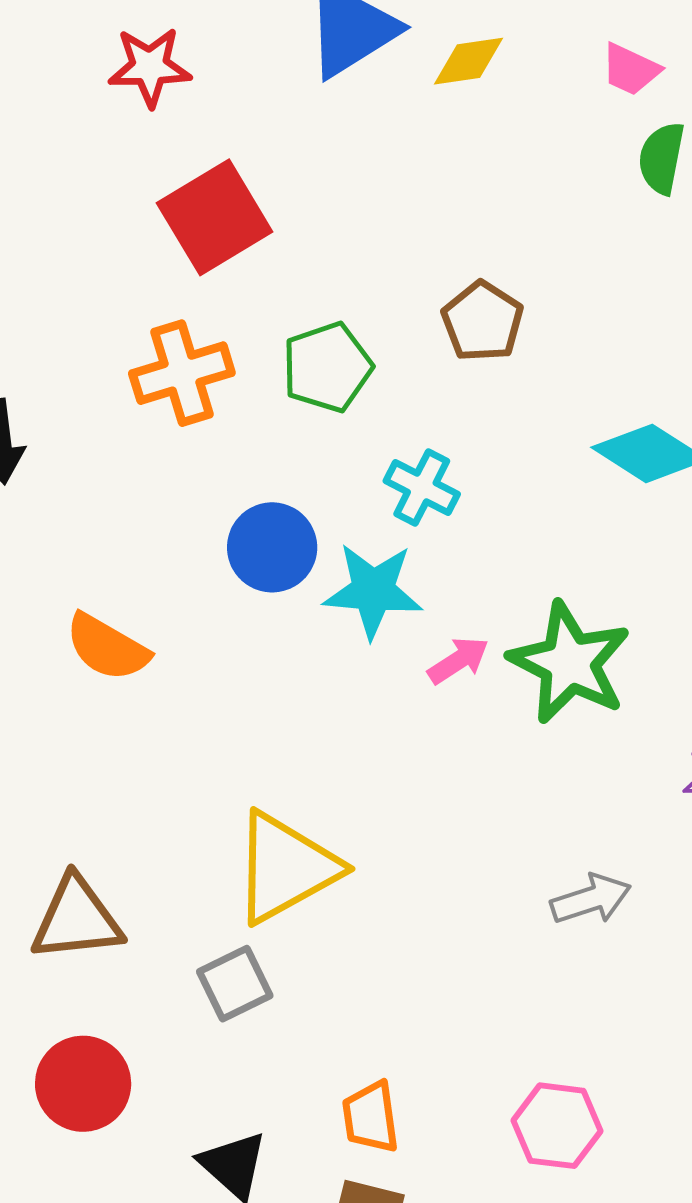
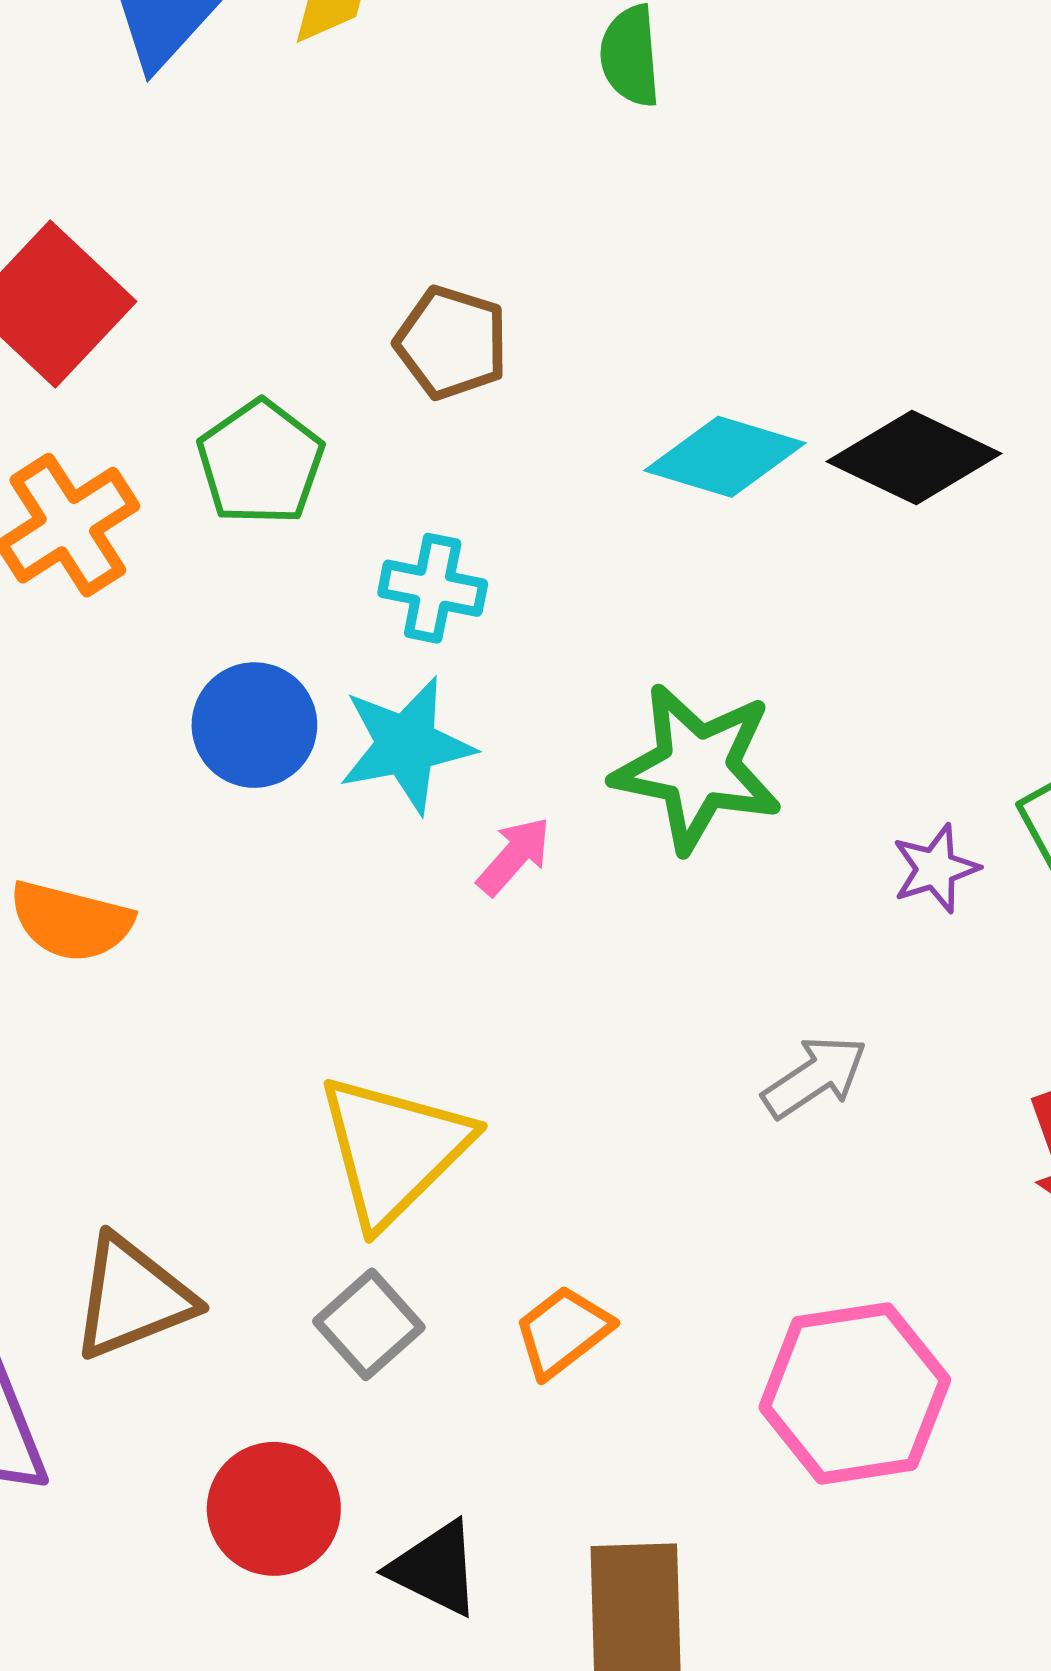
pink arrow: (458, 660) -> (514, 856), moved
red circle: (83, 1084) -> (274, 1509), moved
orange trapezoid: (371, 1117) -> (563, 1332), moved, turned 76
pink hexagon: (557, 1126) -> (855, 1393), size x1.5

